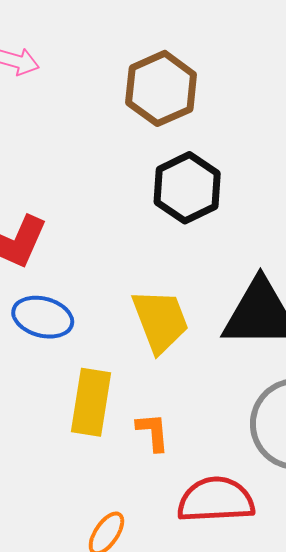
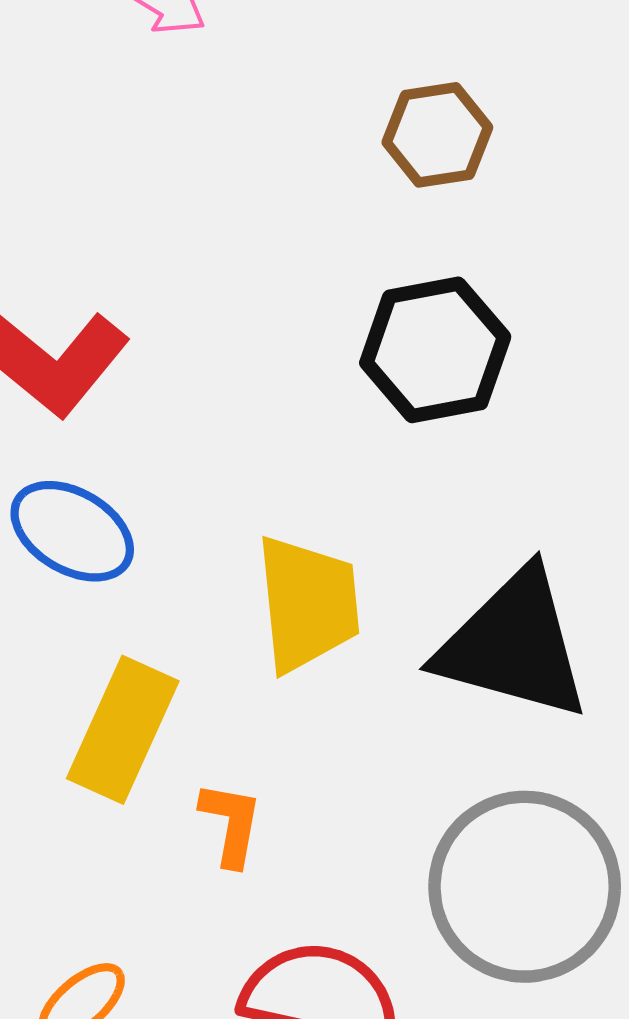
brown hexagon: (161, 88) -> (437, 135), size x0.7

